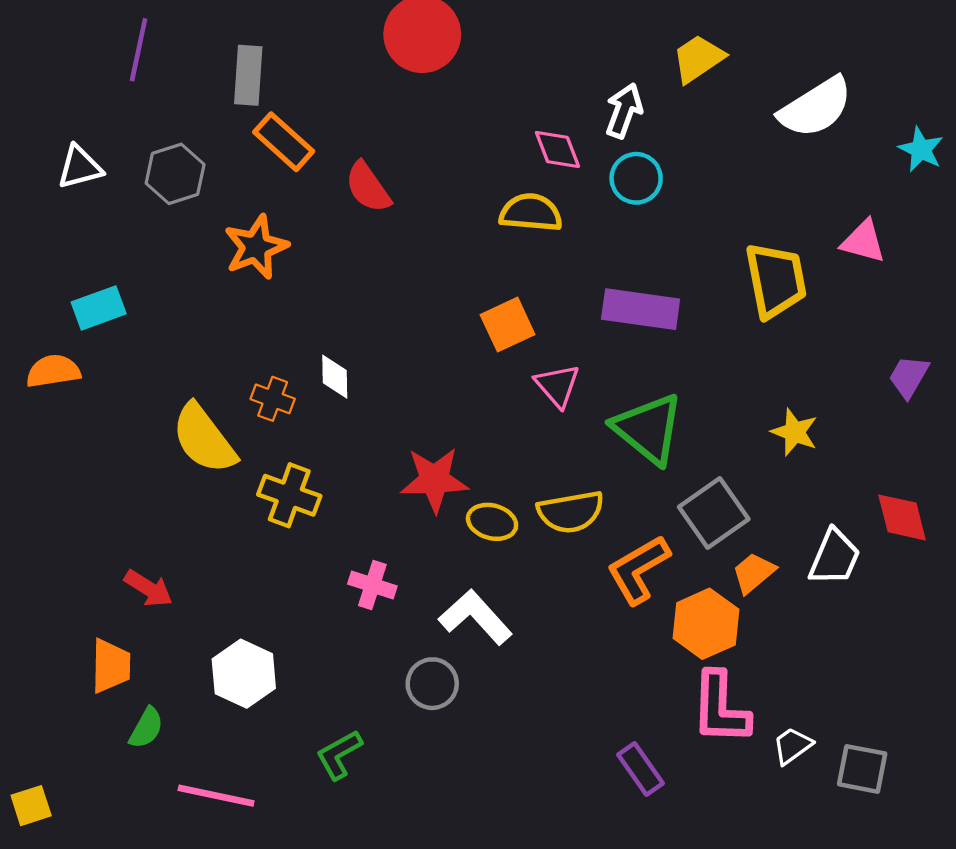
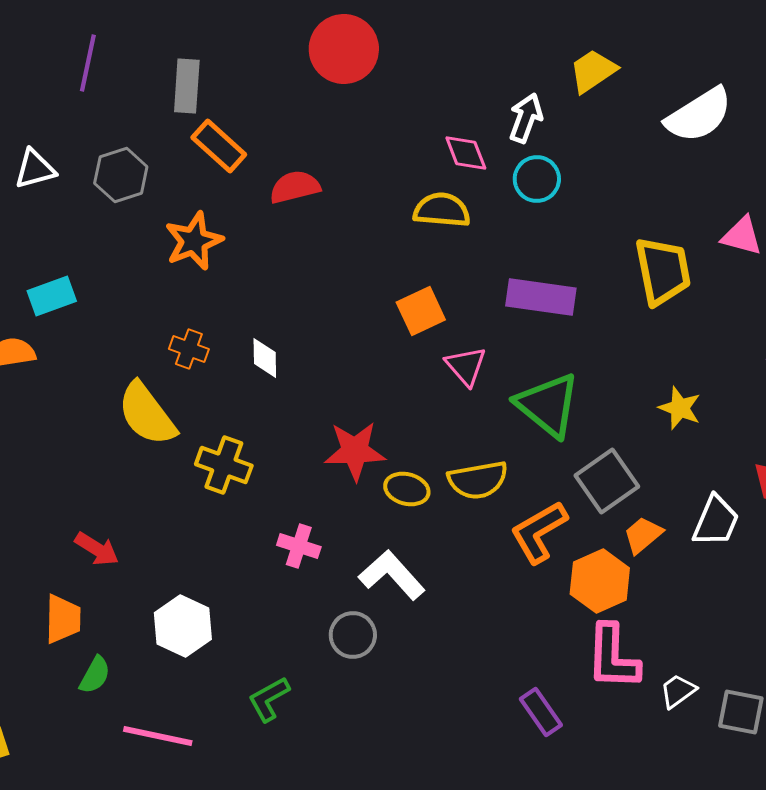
red semicircle: (368, 187) -> (295, 187), turned 111
orange cross: (273, 399) -> (189, 349), moved

